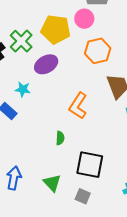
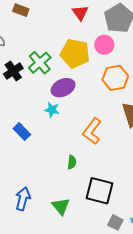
cyan star: (23, 89) -> (52, 110), moved
gray square: (83, 196) -> (115, 222), moved

